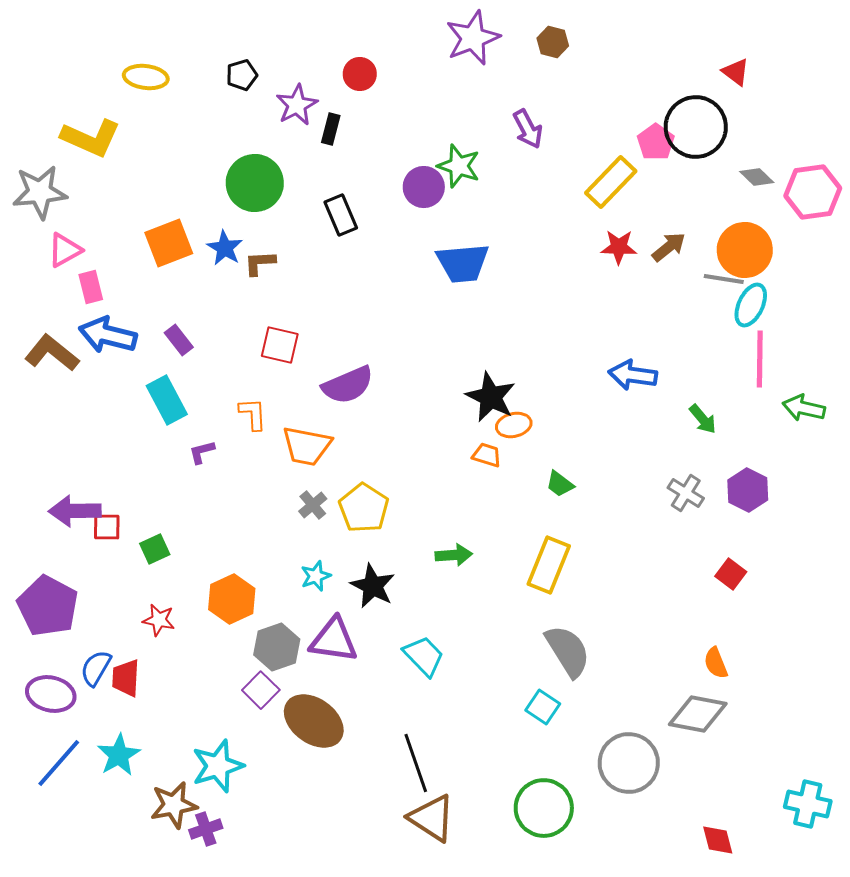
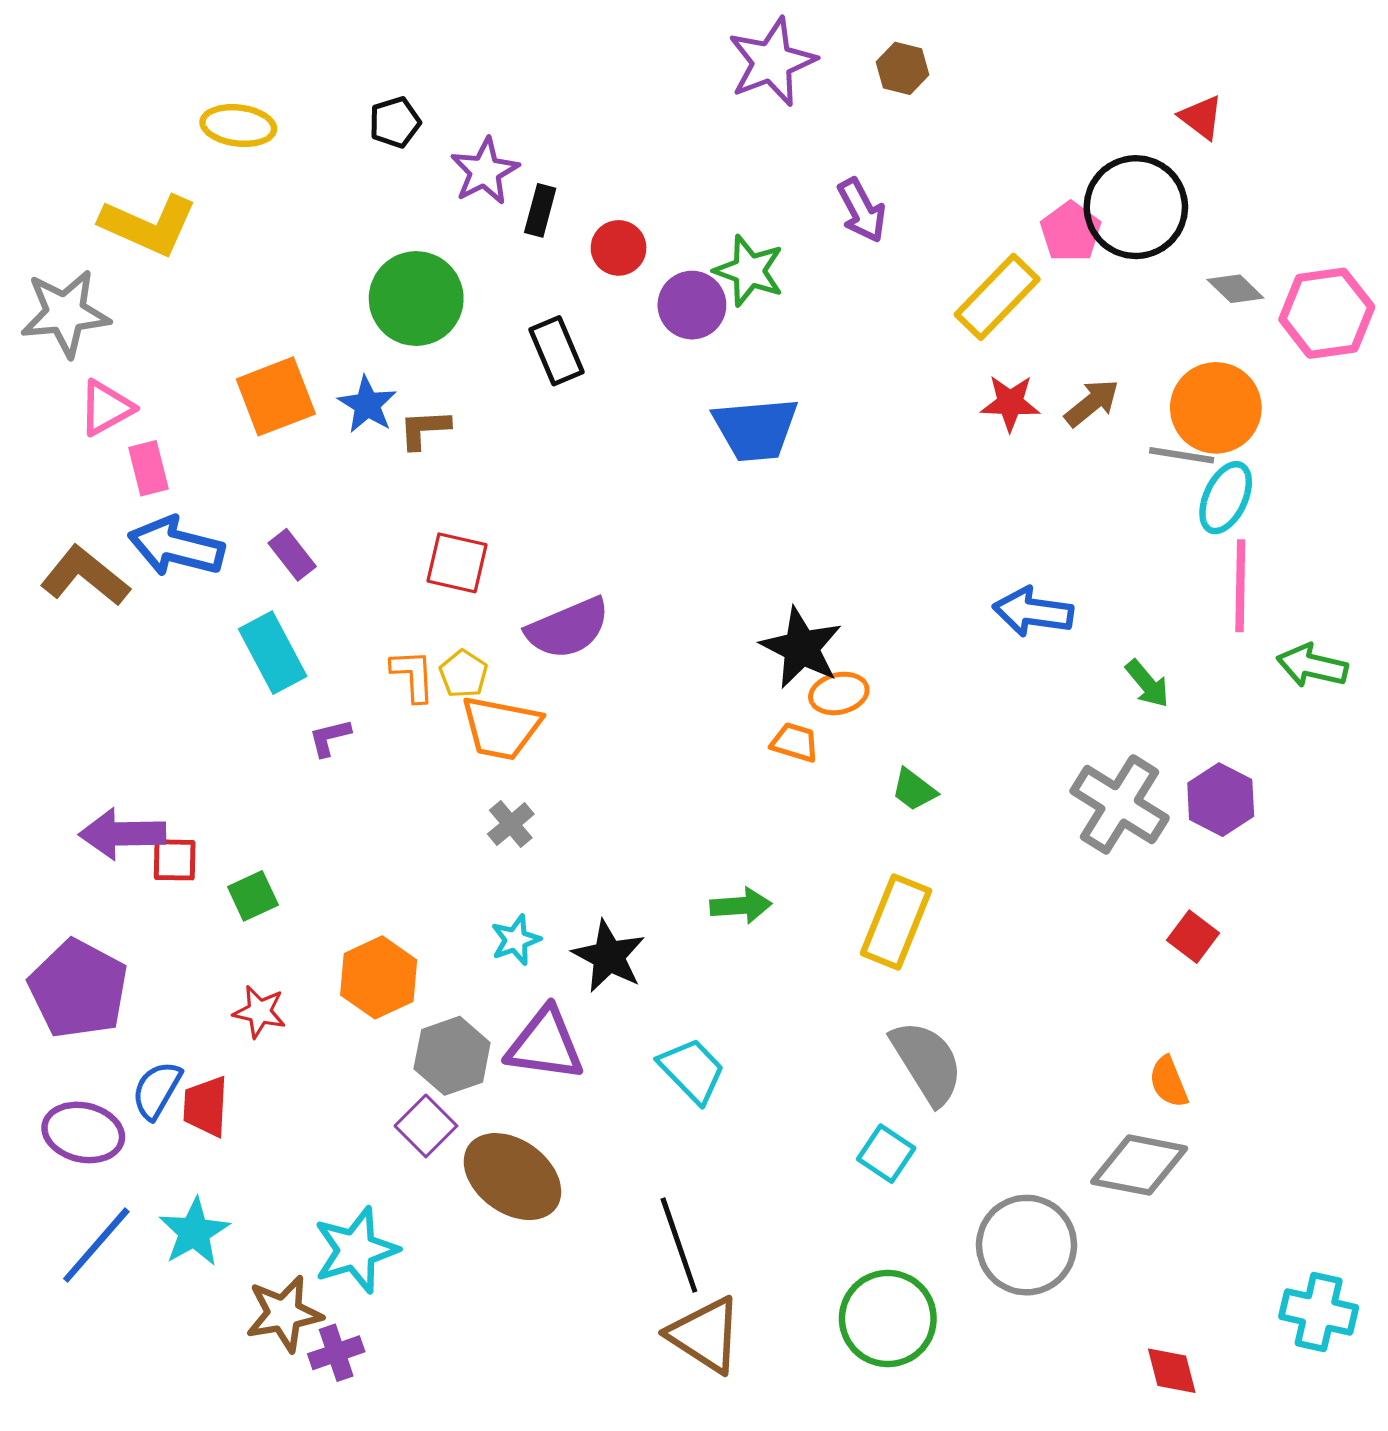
red circle: (360, 74) -> (619, 248), moved
gray cross: (686, 493) -> (1120, 804), size x1.6
yellow pentagon: (364, 508) -> (463, 674), moved, size x0.6

